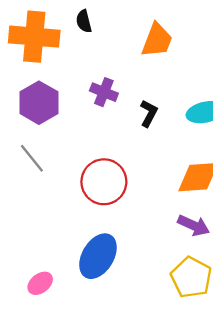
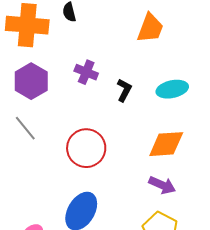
orange trapezoid: (157, 40) -> (150, 28), moved

